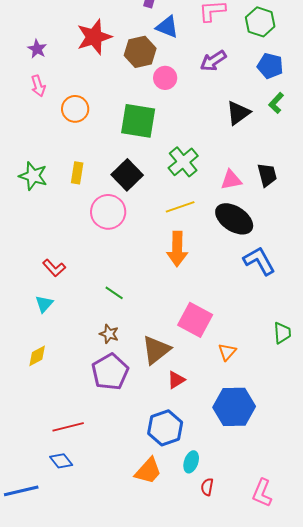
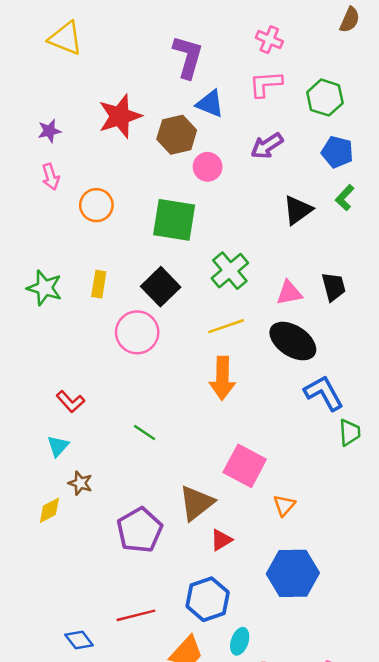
purple star: (37, 49) -> (49, 131), turned 30
green trapezoid: (282, 333) -> (350, 432), moved
brown star: (109, 334) -> (80, 483), moved
red line: (68, 427) -> (136, 615), moved

